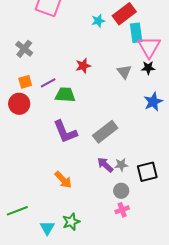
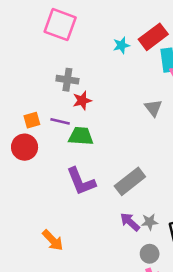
gray cross: (24, 49) -> (67, 80), moved, turned -30
red star: (83, 66) -> (82, 101), moved
purple line: (48, 83) -> (60, 121), turned 42
orange arrow: (63, 180) -> (53, 240), moved

